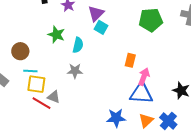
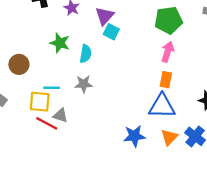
orange rectangle: (130, 60) -> (166, 80), moved
cyan line: (30, 71) -> (52, 88), moved
pink arrow: (144, 77) -> (168, 52), moved

